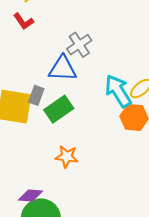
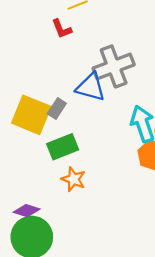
gray cross: (79, 45) -> (114, 66), size x1.5
green rectangle: (59, 109) -> (63, 147), moved

